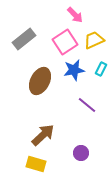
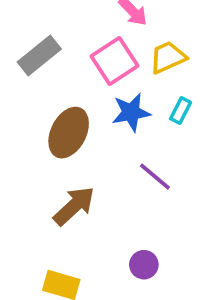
brown arrow: (43, 135) -> (74, 206), moved

